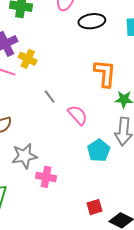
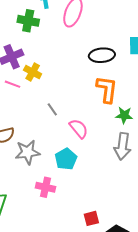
black ellipse: (92, 21) -> (102, 55), moved
cyan pentagon: (99, 151) -> (66, 159), moved
gray star: (24, 156) -> (28, 152), moved

